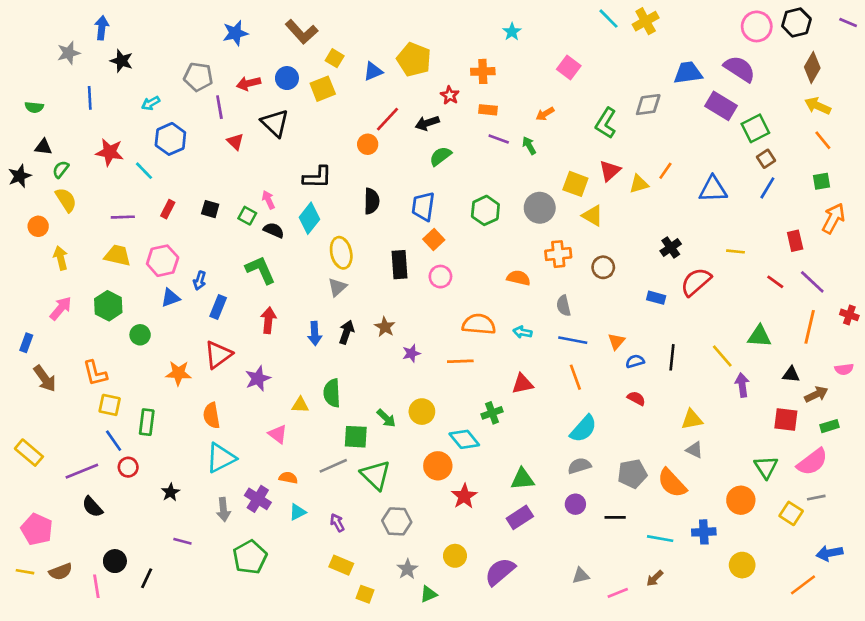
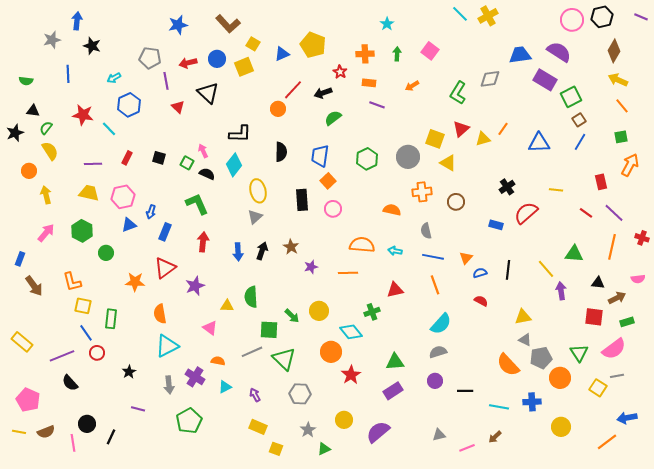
green arrow: (529, 146) -> (397, 54), moved, turned 32
gray pentagon: (632, 474) -> (541, 358), moved

